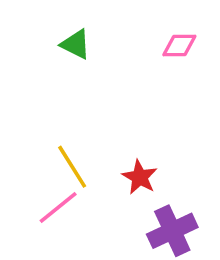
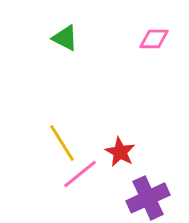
pink line: (58, 207) -> (80, 174), moved

